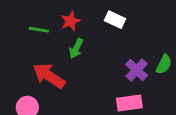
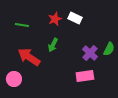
red star: (70, 21) -> (55, 19), moved
green arrow: (76, 48) -> (53, 45), moved

